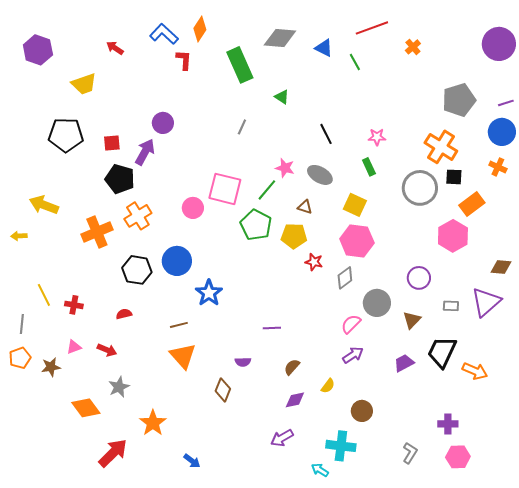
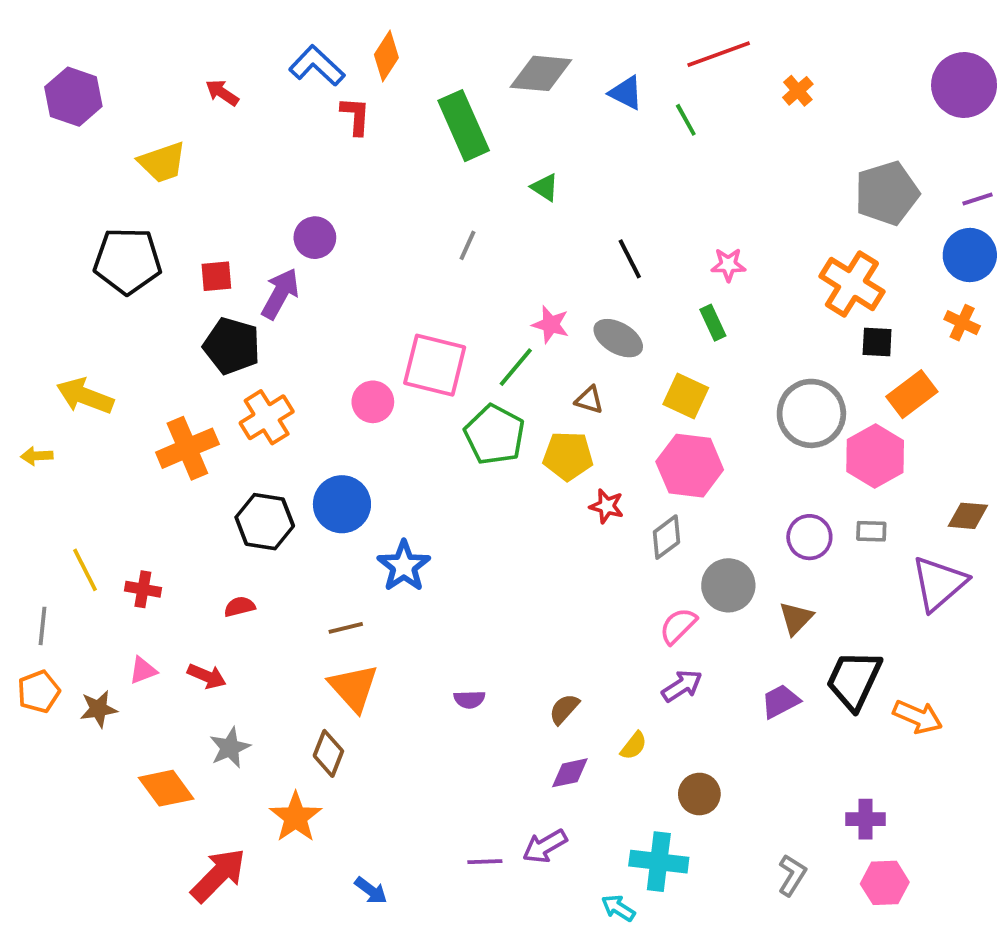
gray circle: (420, 188) -> (811, 413), moved
gray rectangle: (451, 306) -> (871, 531), moved
purple line: (272, 328) -> (485, 862), moved
brown diamond: (223, 390) -> (328, 753), moved

